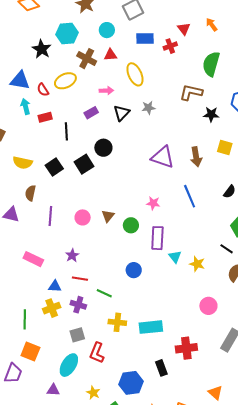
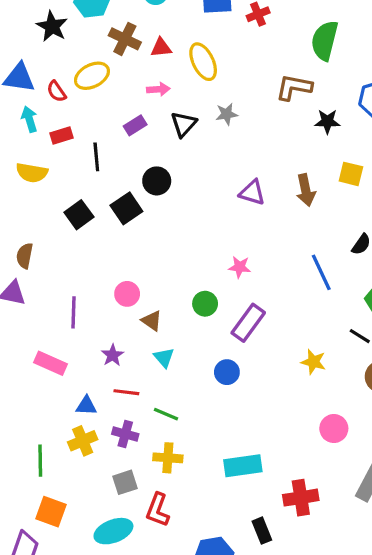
red triangle: (110, 55) -> (161, 48), moved
purple triangle: (163, 157) -> (252, 193), size x0.7
yellow semicircle: (23, 163) -> (32, 173), moved
brown semicircle: (30, 193) -> (25, 256), moved
blue line: (190, 196) -> (321, 272), moved
purple line: (50, 216) -> (74, 312), moved
brown triangle: (108, 216) -> (152, 321), moved, turned -32
purple rectangle: (157, 238) -> (248, 323), turned 35
cyan triangle: (175, 257) -> (164, 357), moved
blue circle: (134, 270) -> (227, 372), moved
yellow cross: (117, 322) -> (168, 458), moved
cyan ellipse: (69, 365) -> (113, 531), turned 40

